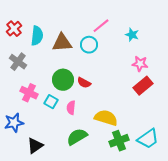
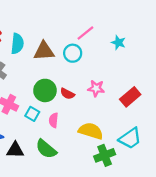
pink star: (140, 64) -> (96, 88), moved
green semicircle: (77, 137) -> (46, 149), moved, turned -110
cyan trapezoid: (148, 139) -> (130, 138), moved
black triangle: (35, 146) -> (15, 150), moved, turned 36

